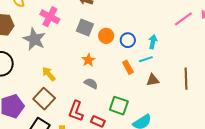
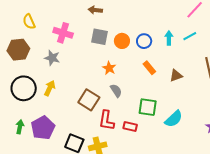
gray star: (34, 39) -> (52, 58), size x0.7
cyan line: (146, 59) -> (190, 36), moved
yellow arrow: (49, 74) -> (50, 88), moved, turned 77
gray semicircle: (91, 83) -> (116, 91), turned 40
brown square: (44, 99) -> (89, 100), moved

